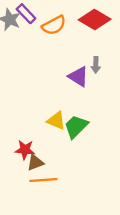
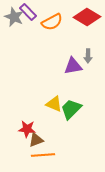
purple triangle: (78, 76) -> (73, 66), turned -42

